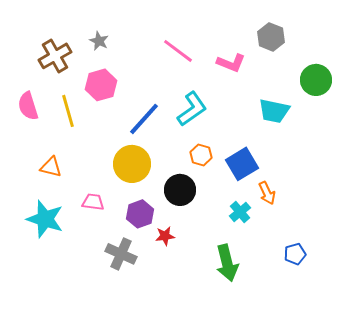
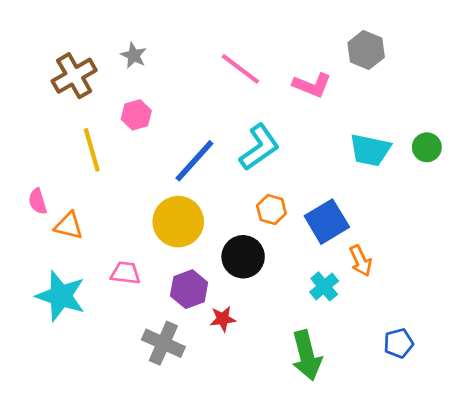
green circle: (316, 80) -> (427, 147), moved, size x0.7
pink hexagon: (101, 85) -> (136, 115), size x0.7
pink semicircle: (28, 106) -> (38, 201), moved, size x0.7

